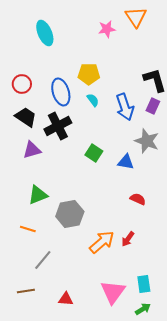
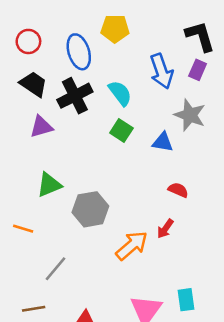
cyan semicircle: (93, 100) -> (120, 93), moved, size x1.5
orange line: (28, 229) -> (23, 229), moved
red arrow: (128, 239) -> (165, 229), moved

